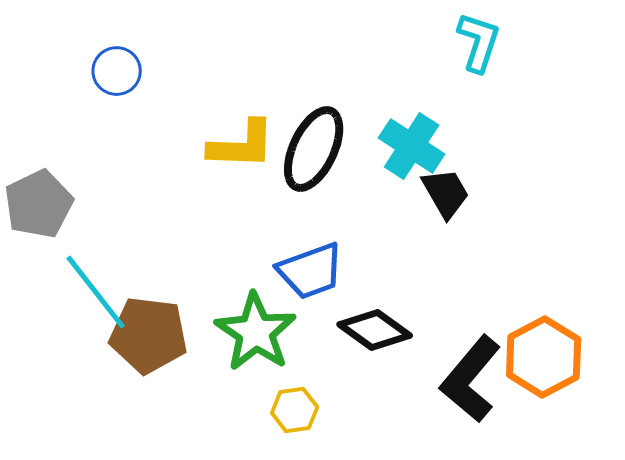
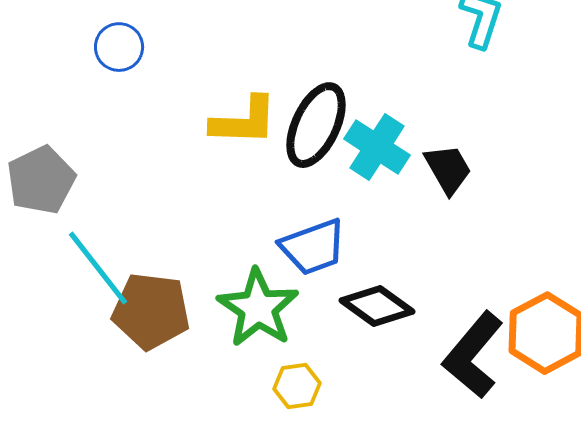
cyan cross: (412, 146) -> (377, 147), moved

